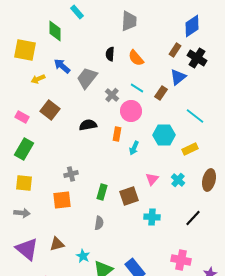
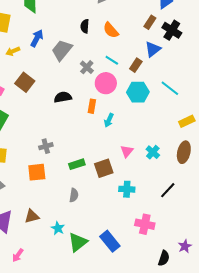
blue arrow: (62, 66) -> (37, 38), turned 78
cyan hexagon: (164, 135) -> (138, 92), moved
yellow rectangle: (190, 149) -> (187, 121), moved
green rectangle: (102, 192) -> (77, 164), turned 56
pink cross: (181, 260) -> (145, 224), moved

